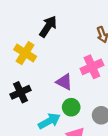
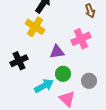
yellow cross: (25, 53) -> (35, 27), moved
purple triangle: (64, 82) -> (57, 52), turned -35

